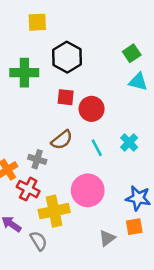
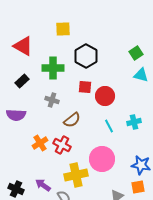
brown semicircle: (62, 140) -> (72, 120), moved
cyan cross: (129, 142) -> (134, 122), turned 32
gray cross: (37, 159) -> (52, 100), moved
red cross: (28, 189) -> (62, 145), moved

